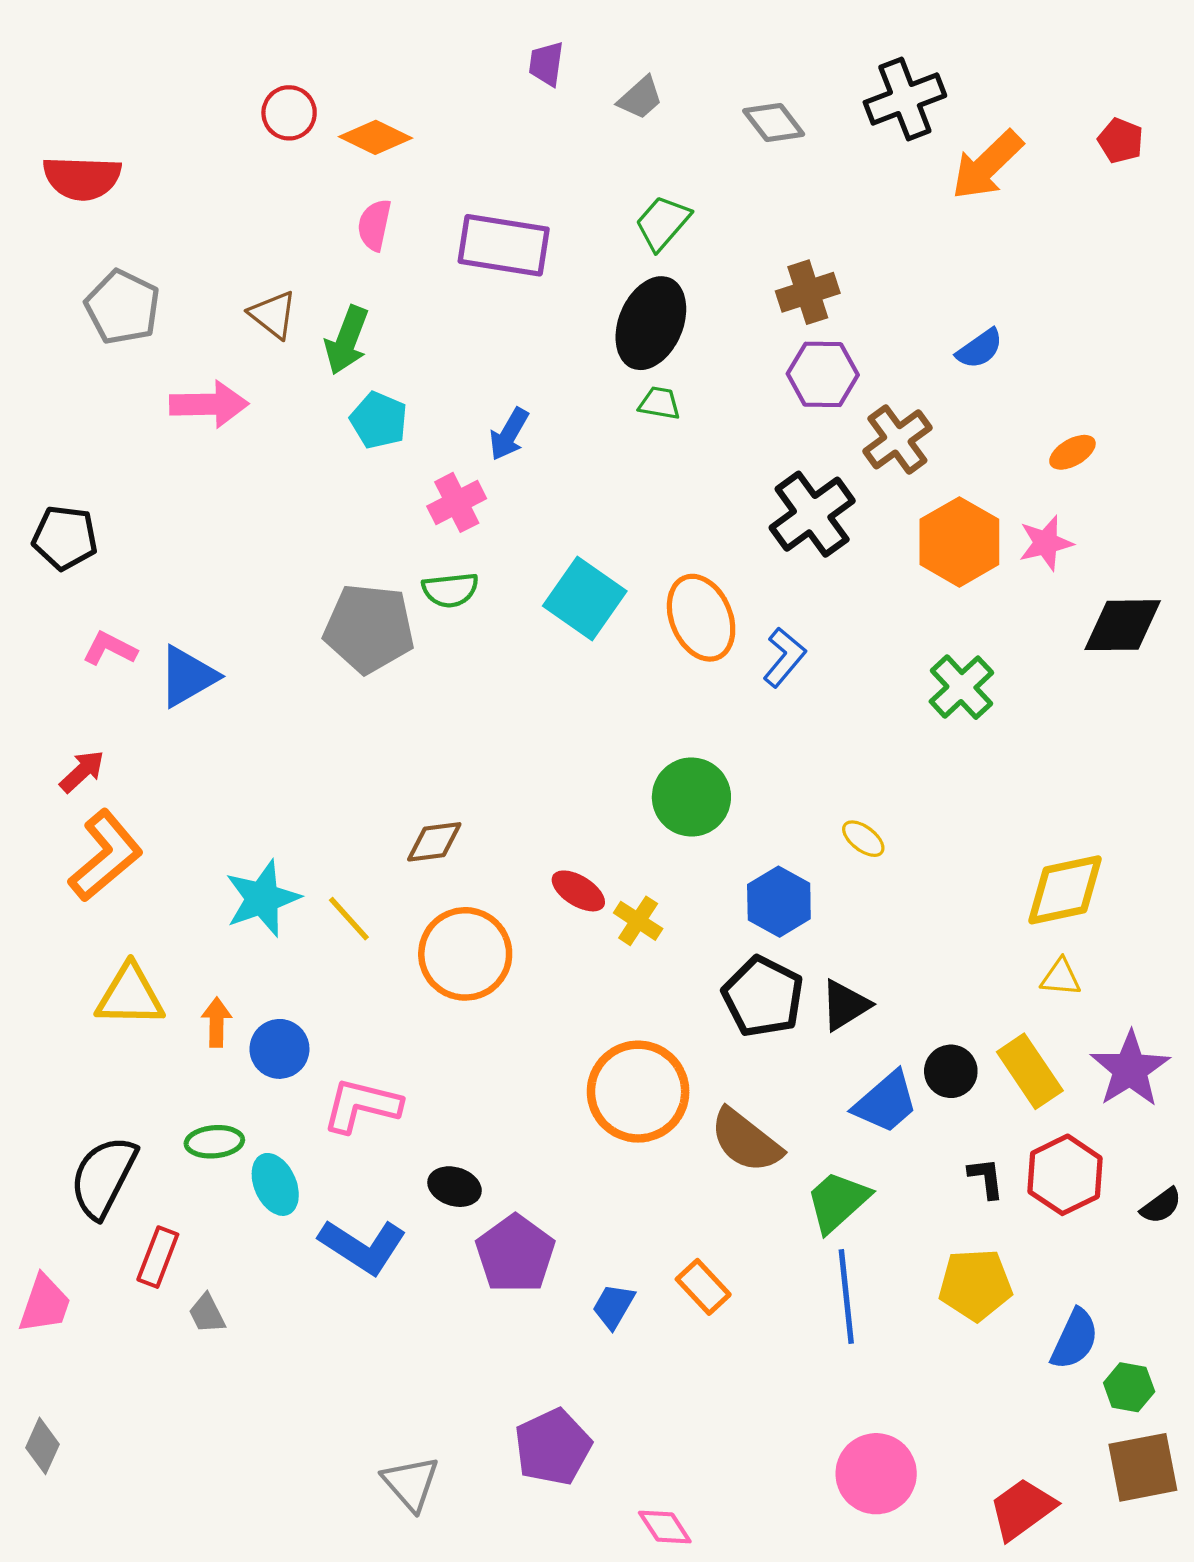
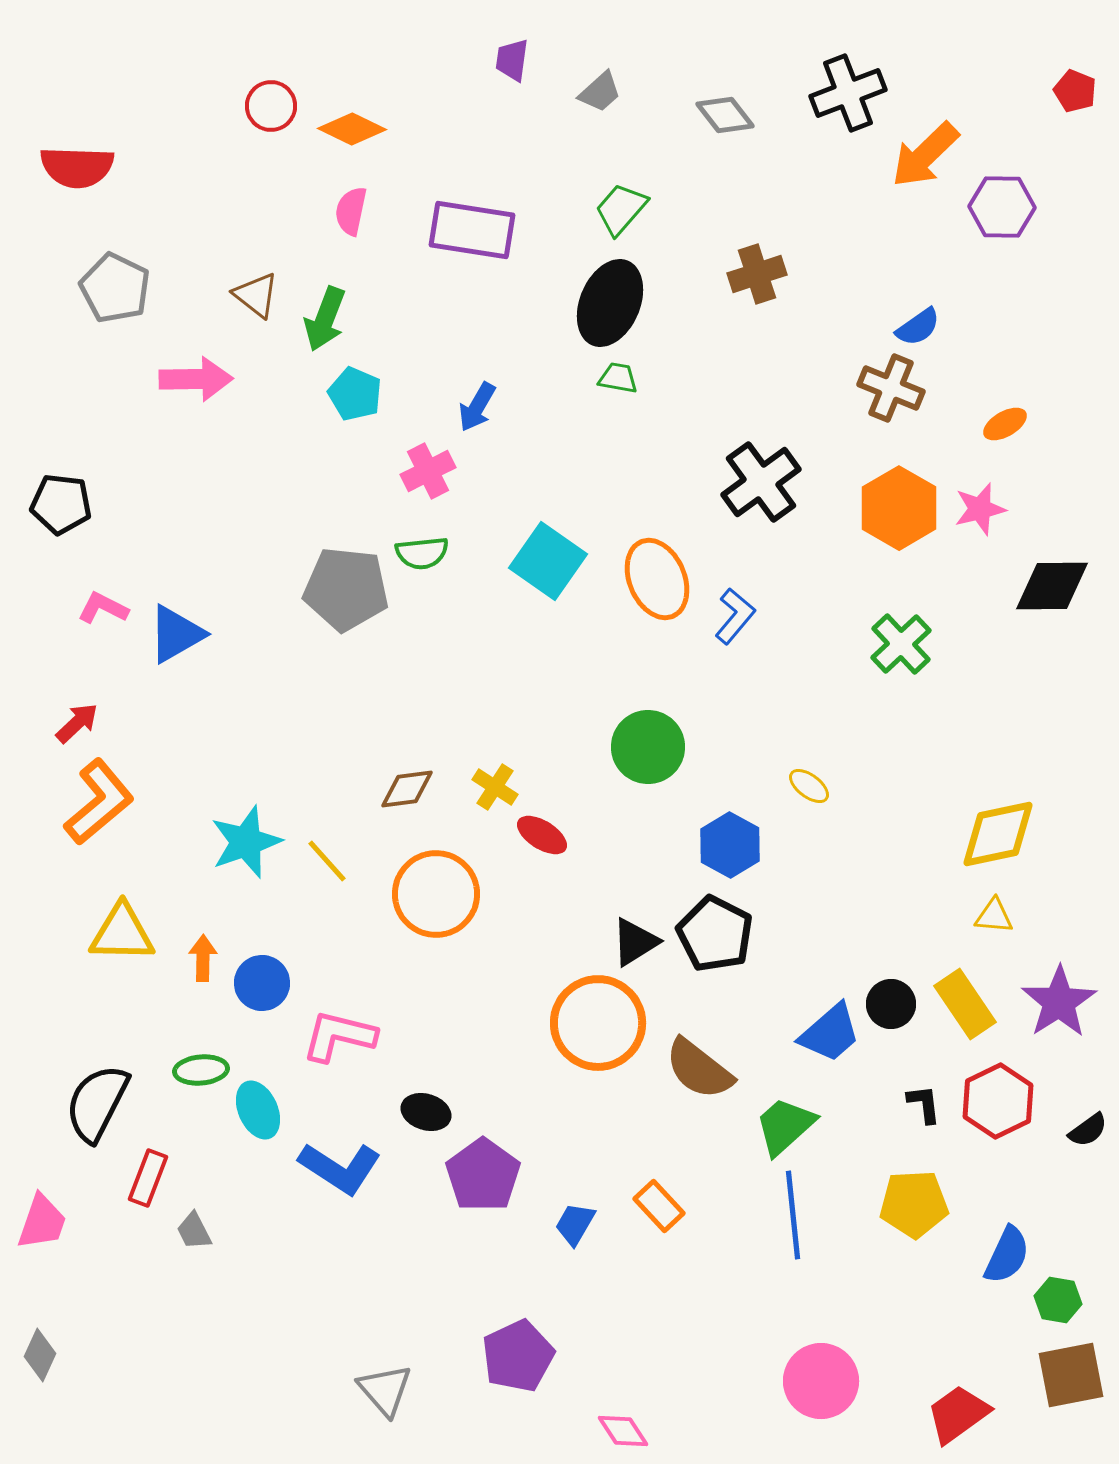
red pentagon: (1121, 141) -> (1075, 91), moved
purple hexagon: (823, 374) -> (1002, 207), moved
brown cross: (897, 439) -> (891, 388), moved, turned -32
yellow cross: (638, 921) -> (495, 787), moved
black triangle: (845, 1005) -> (635, 942), moved

